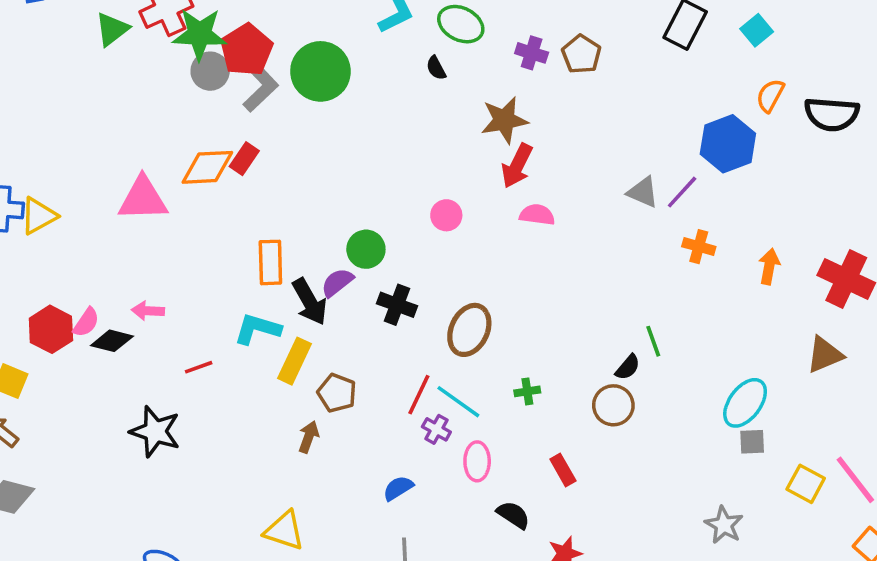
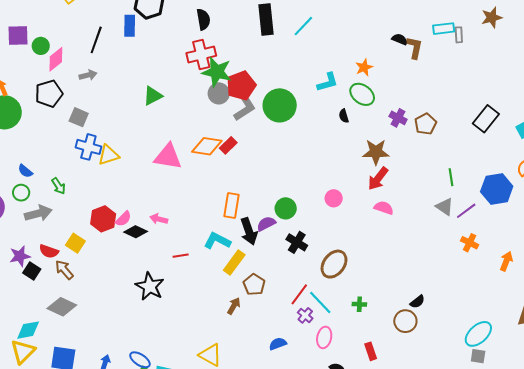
green triangle: (112, 29) -> (153, 96), moved
green line: (653, 341) -> (451, 177), moved

